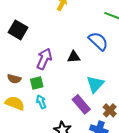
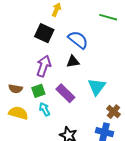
black square: (18, 30) -> (44, 33), moved
blue semicircle: (98, 41) -> (78, 40), moved
purple rectangle: (81, 104) -> (65, 93), moved

